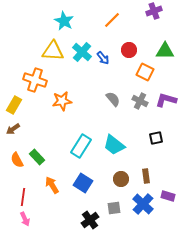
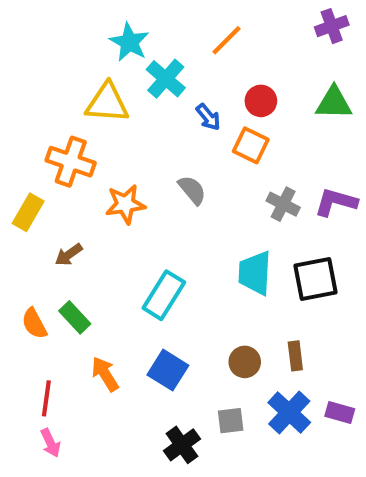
purple cross: (154, 11) -> (332, 26), moved
cyan cross: (82, 52) -> (166, 79), moved
orange square: (145, 72) -> (251, 145), moved
gray semicircle: (113, 99) -> (192, 190), moved
brown arrow: (13, 129) -> (69, 255), moved
black square: (156, 138) -> (316, 279), size x1.6
cyan trapezoid: (114, 145) -> (255, 273), moved, turned 55
purple rectangle: (168, 196) -> (340, 413), moved

